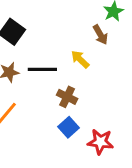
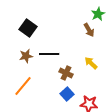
yellow arrow: (80, 59) -> (91, 63), moved

